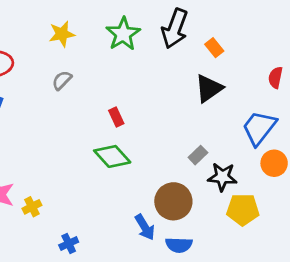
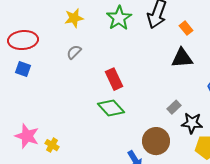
black triangle: (209, 88) -> (182, 58), turned 30
red rectangle: (116, 117) -> (114, 79), size x1.5
yellow cross: (32, 207) -> (52, 145), turned -32

